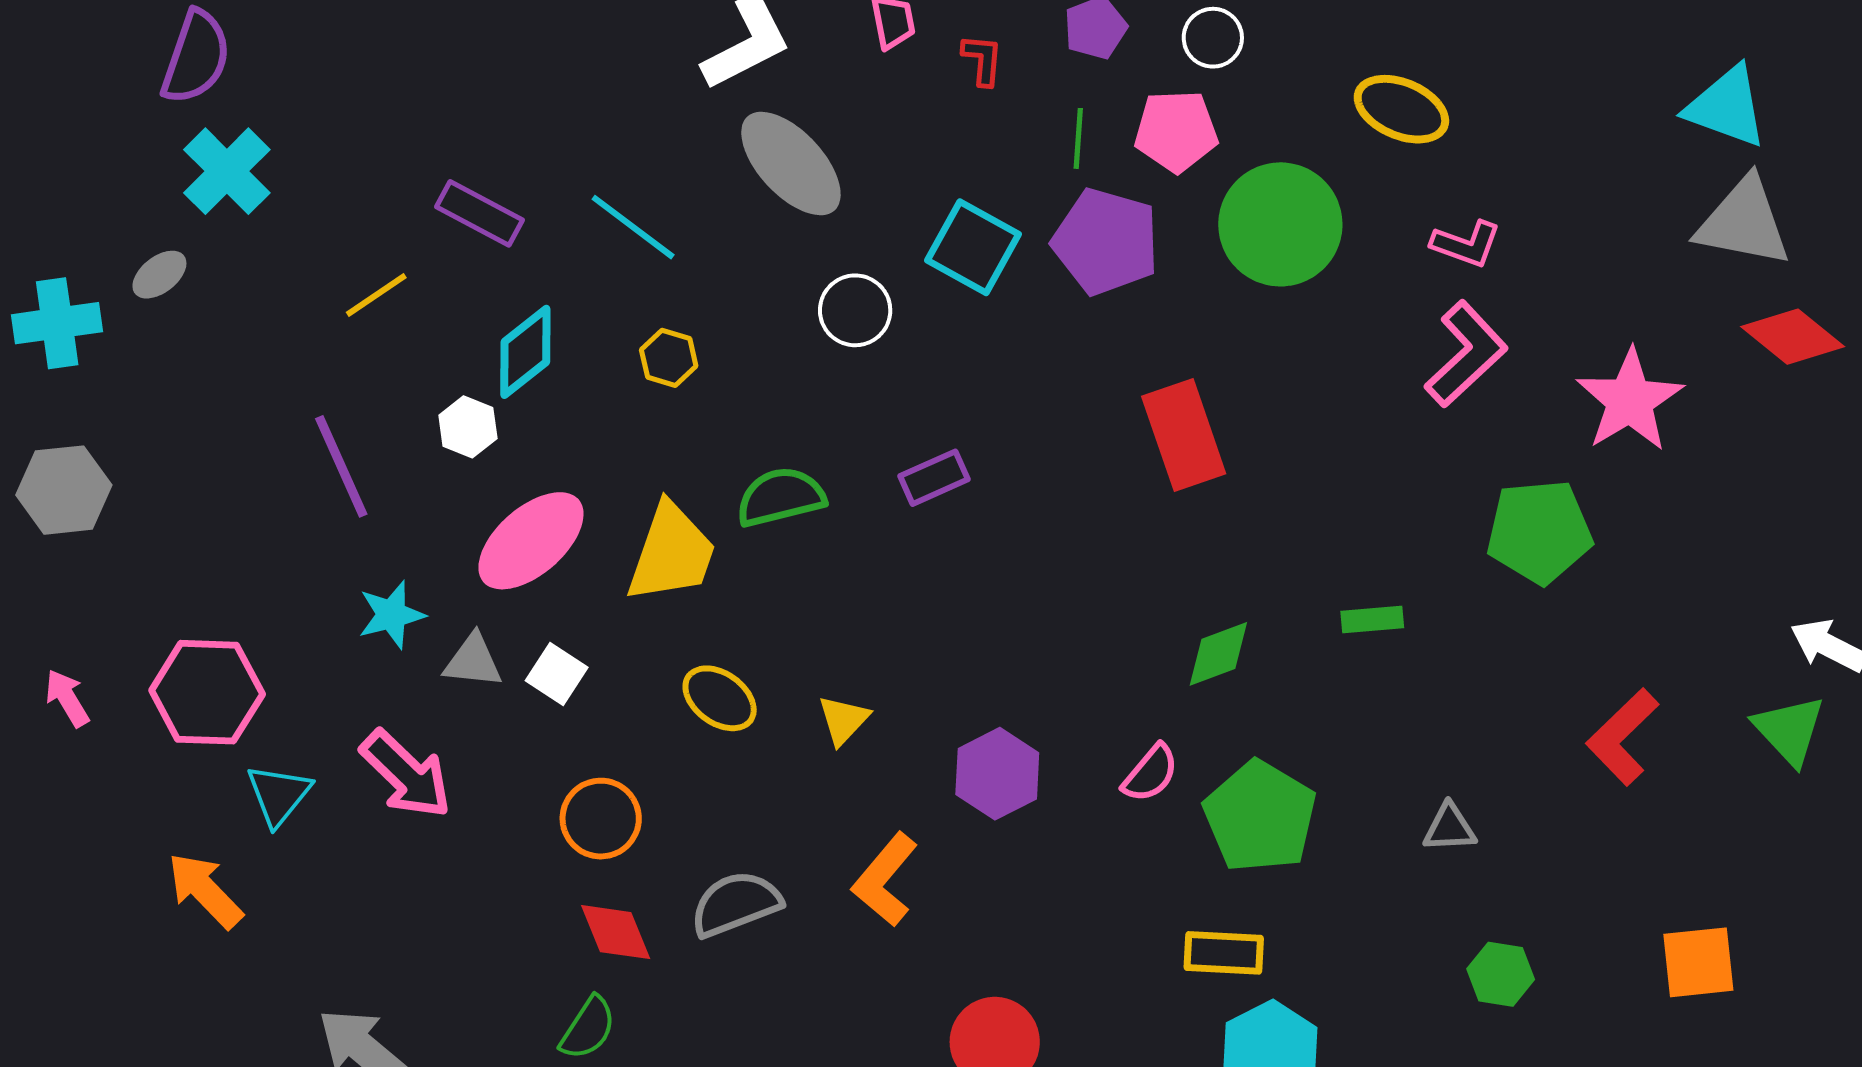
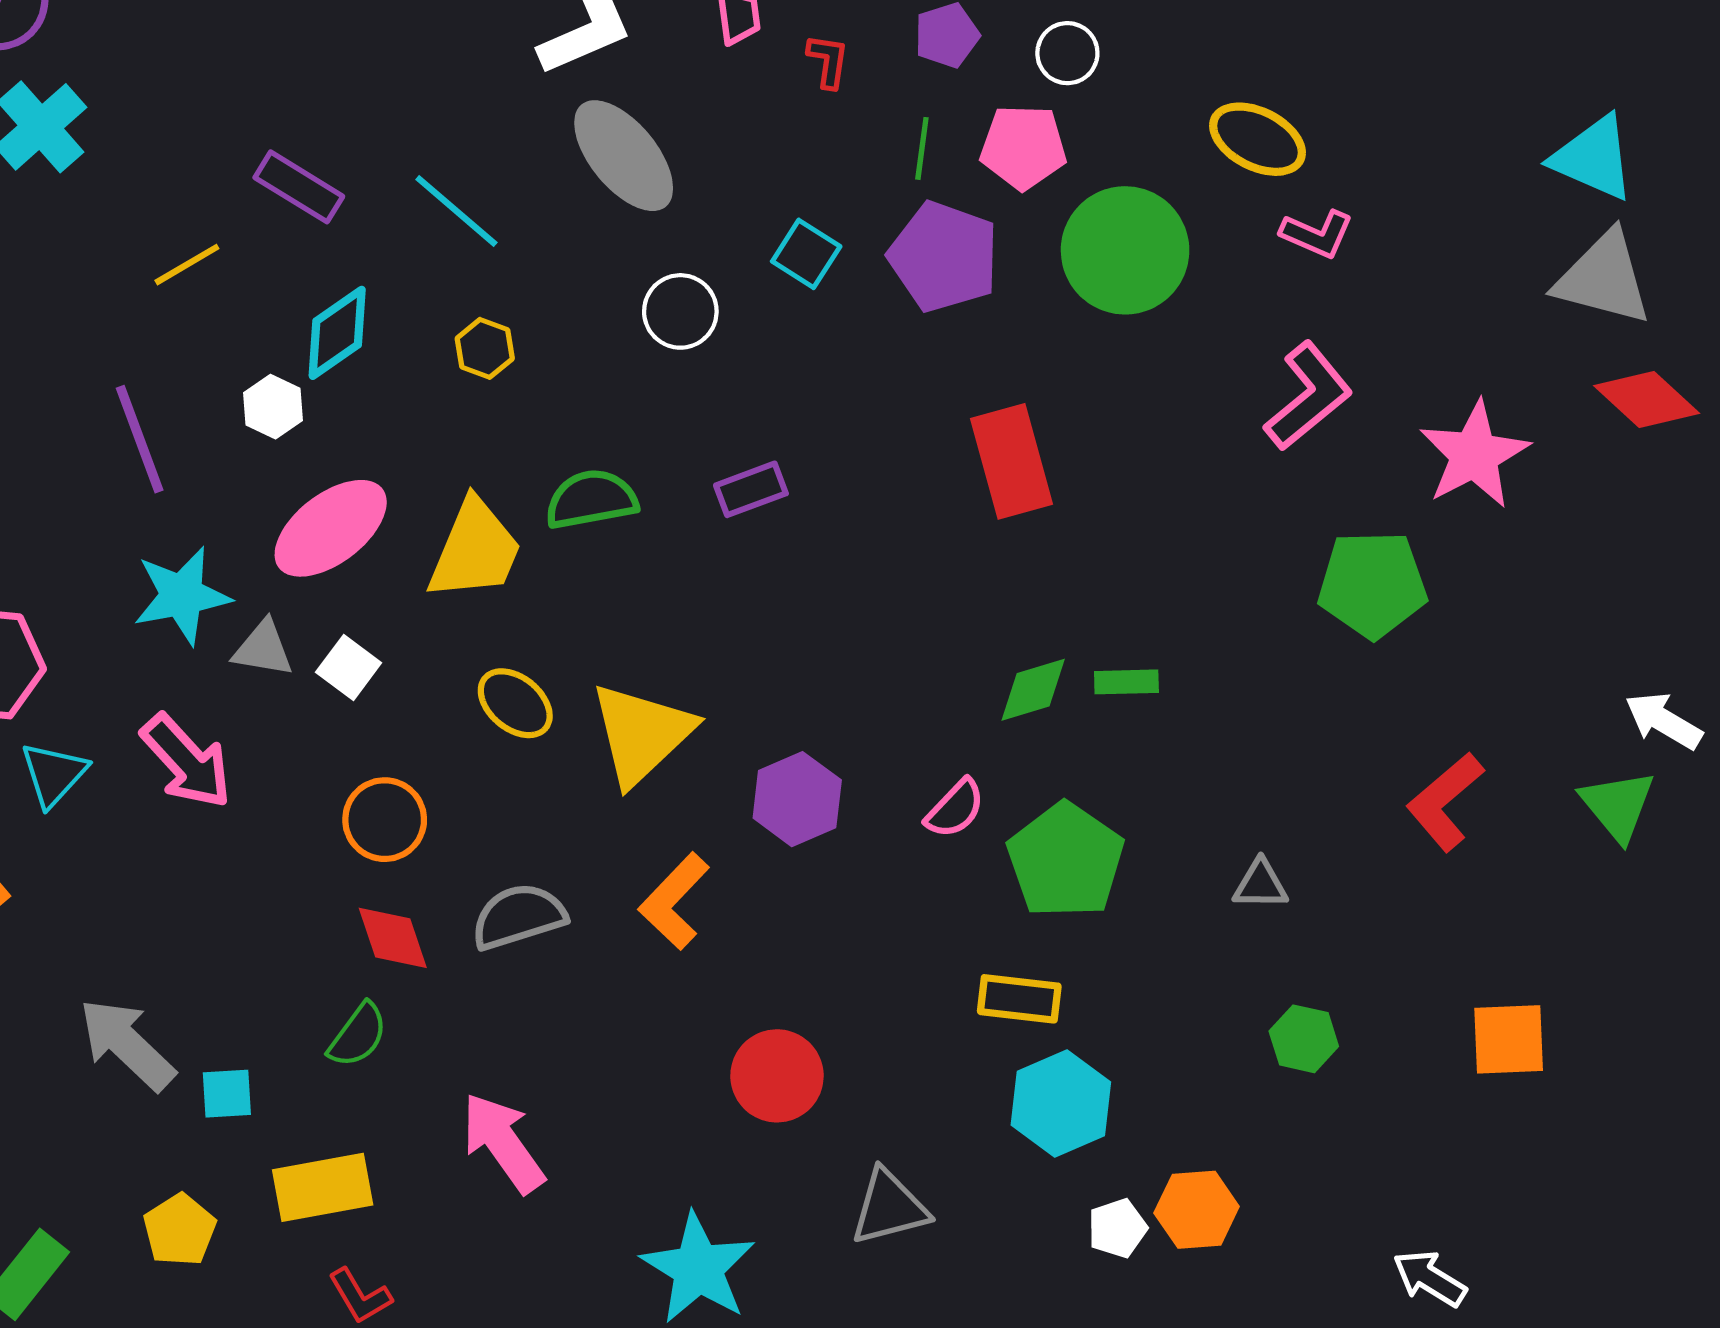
pink L-shape: (1466, 244) -> (1317, 234), moved
cyan square: (973, 247) -> (806, 254), size x0.7
cyan star: (391, 615) -> (182, 596), size x1.4
green rectangle: (1372, 619) -> (1126, 682), moved
yellow triangle: (843, 720) -> (642, 734), size x2.0

